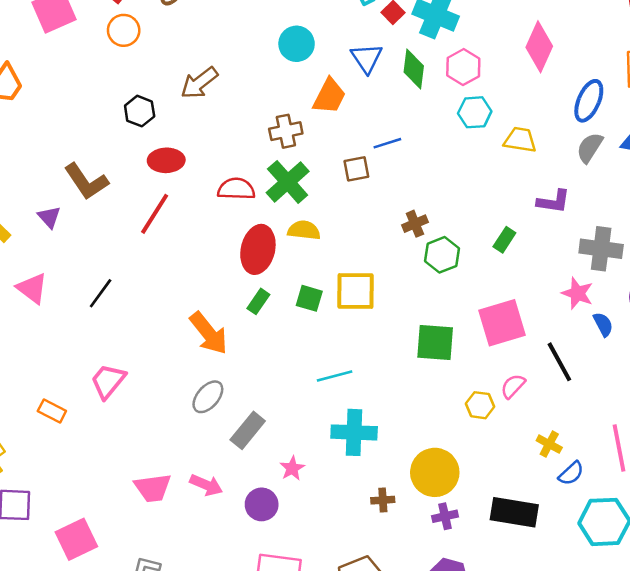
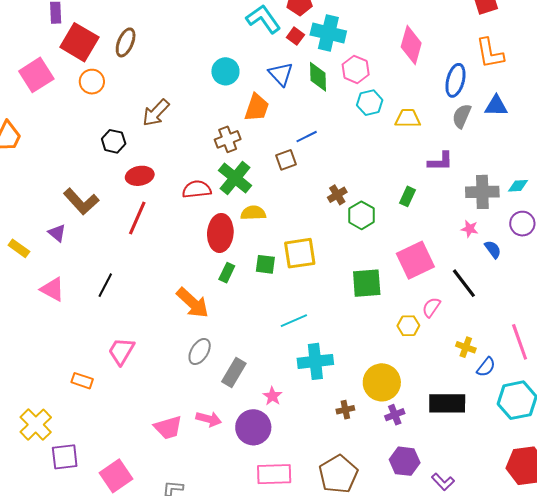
pink star: (577, 293) -> (470, 229), size x0.7
purple circle: (262, 504) -> (253, 427), size x1.4

